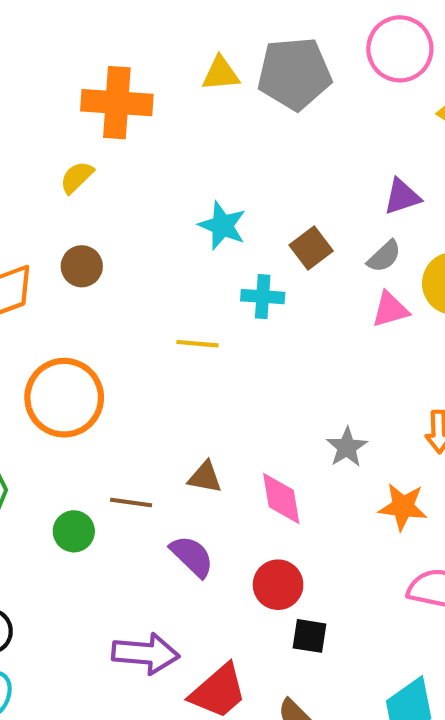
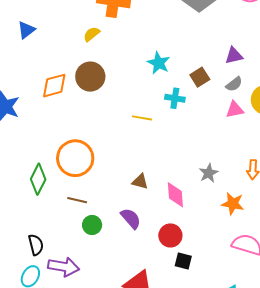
purple triangle: (402, 197) -> (234, 56), moved
brown circle: (82, 266) -> (90, 77), size x1.5
orange circle: (64, 398) -> (75, 158), moved
brown line: (131, 503) -> (77, 200), moved
green circle: (74, 531) -> (92, 225), moved
purple arrow: (146, 654) -> (64, 267), moved

